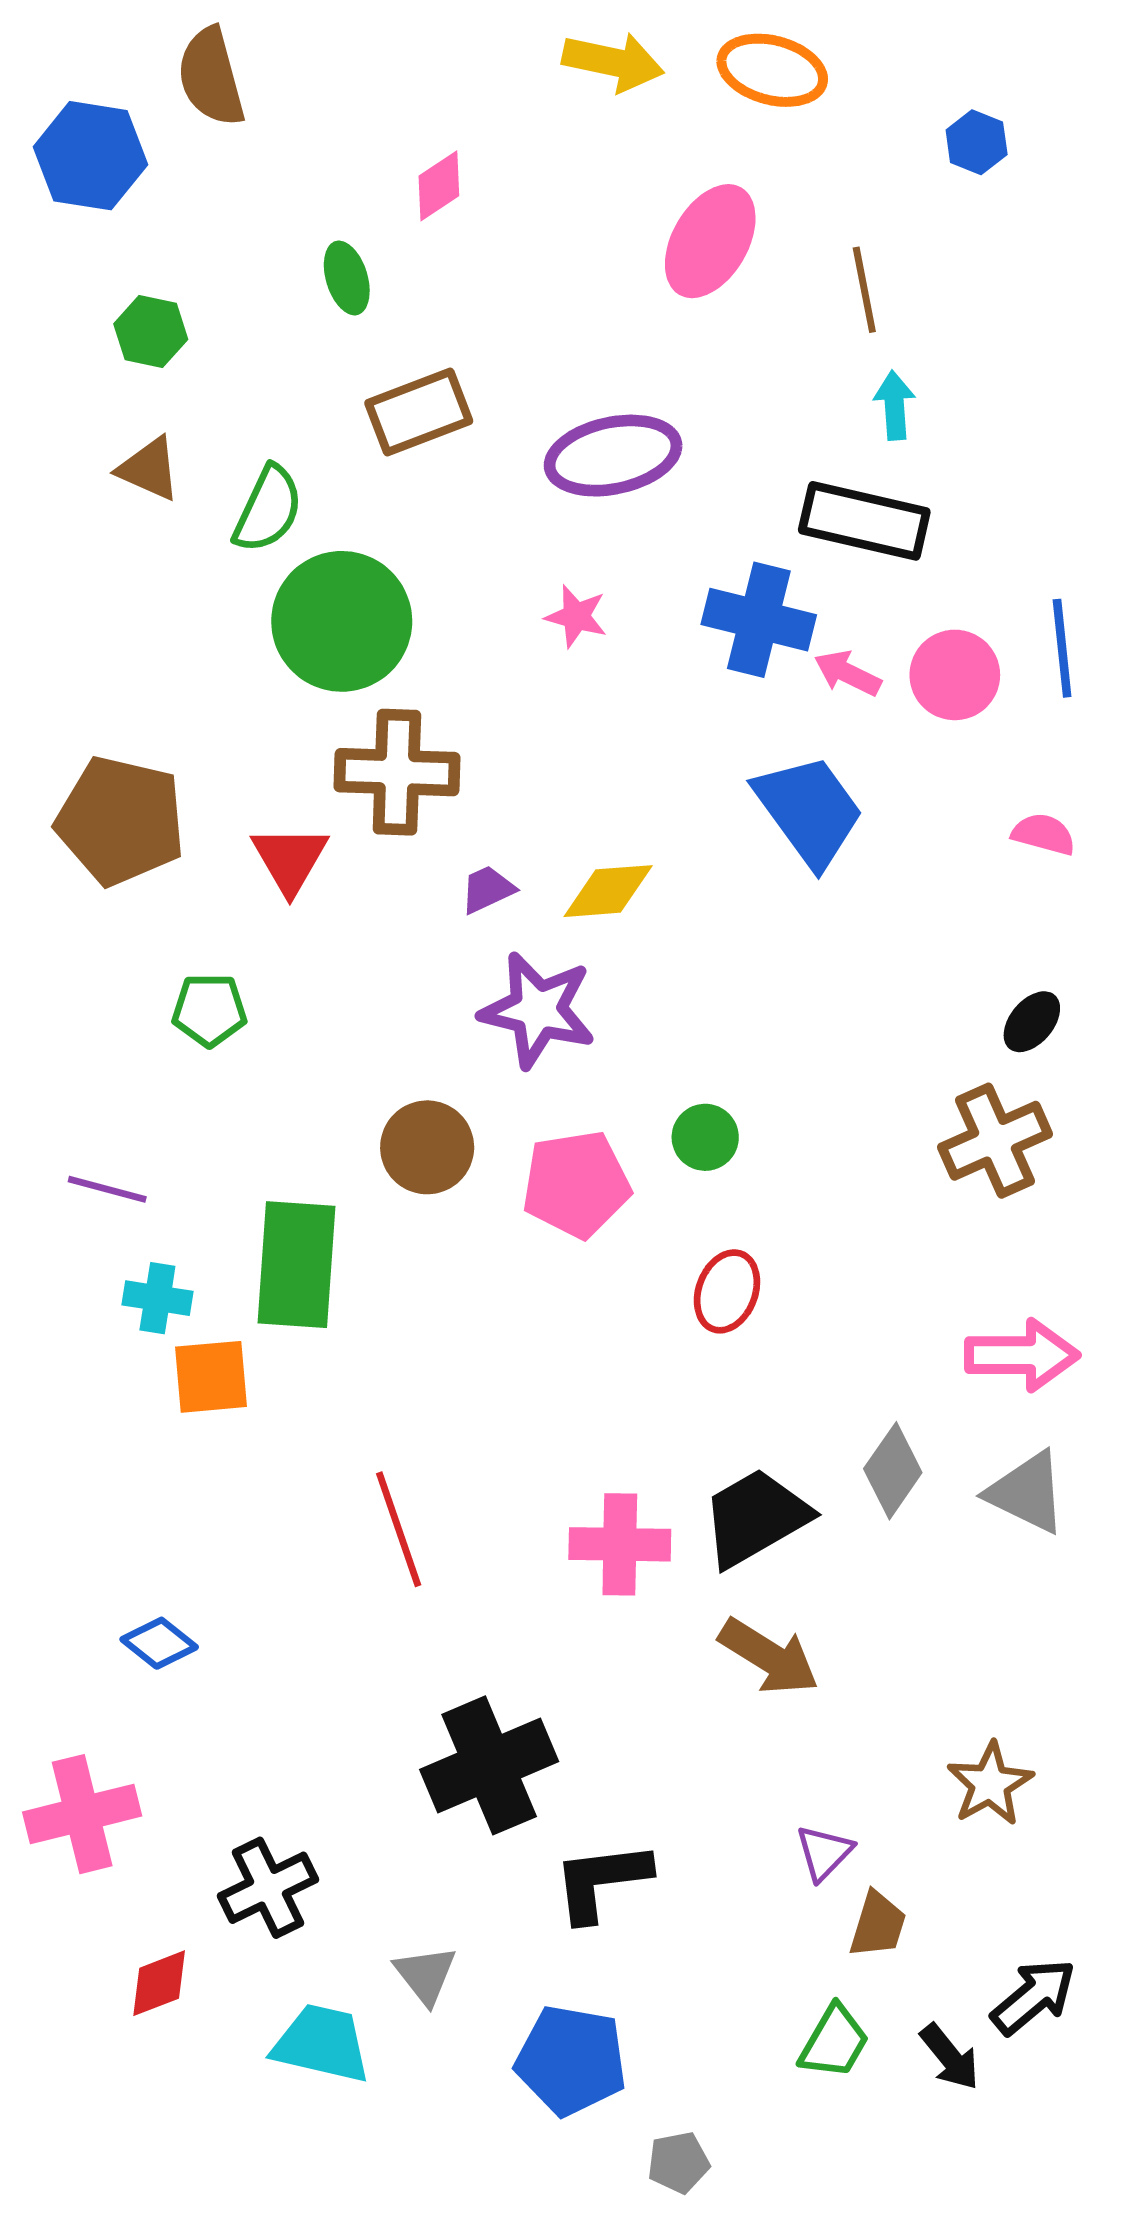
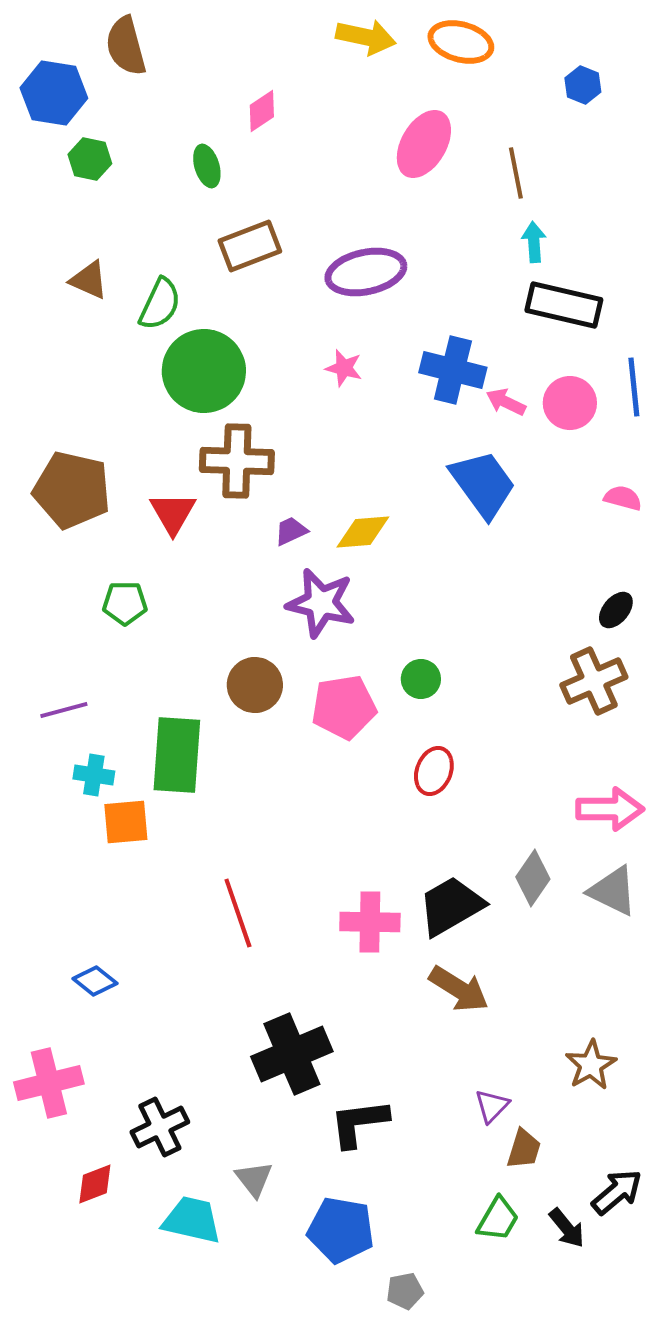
green hexagon: (151, 332) -> (90, 159), moved
black rectangle: (864, 521) -> (564, 305), moved
purple line: (107, 1189) -> (64, 710), turned -30

